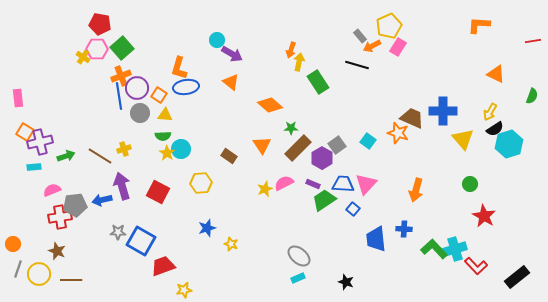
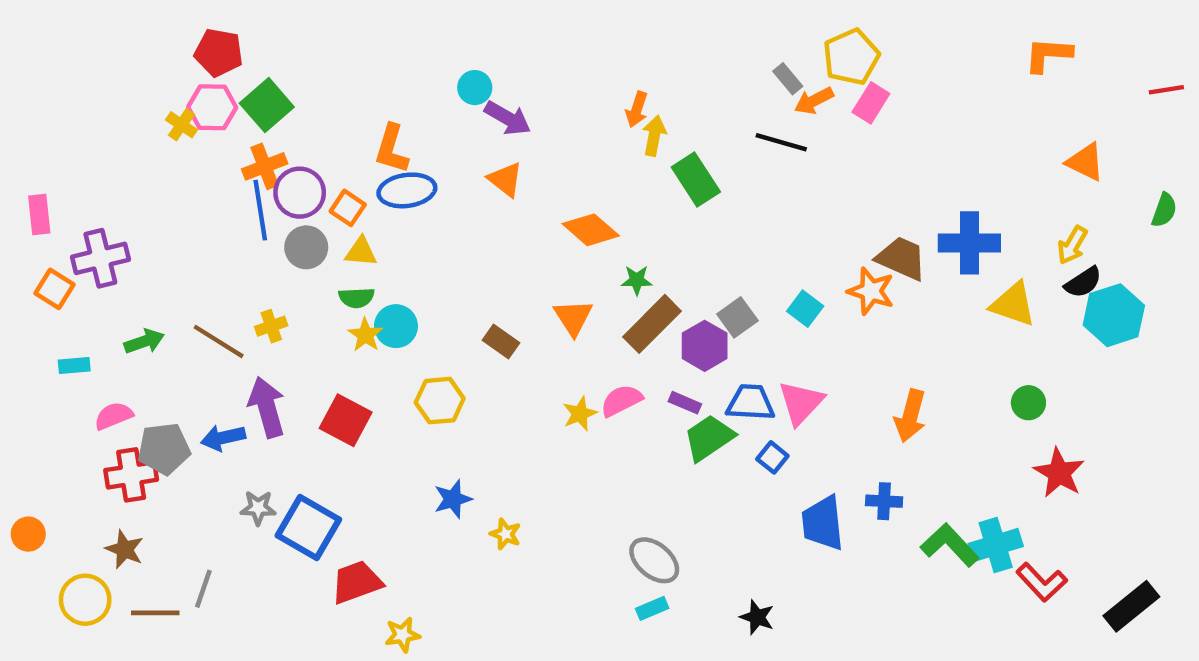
yellow triangle: (463, 139) -> (1013, 304), turned -30
purple cross: (40, 142) -> (100, 258), moved
gray line: (18, 269) -> (203, 589), moved

